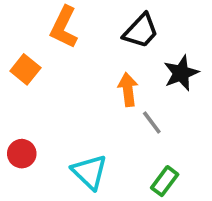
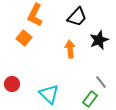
orange square: (25, 69) -> (24, 38), moved
gray line: (152, 122) -> (101, 82), moved

